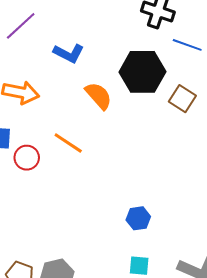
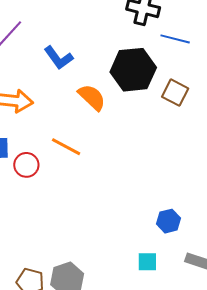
blue L-shape: (69, 53) -> (59, 58), turned 32
blue hexagon: (138, 218) -> (169, 221), moved

